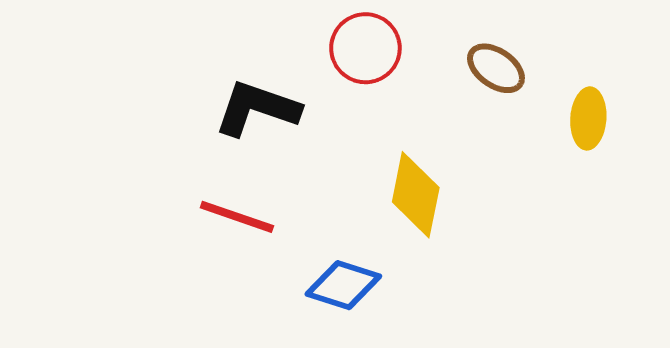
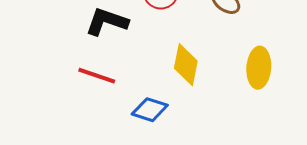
yellow ellipse: (588, 118) -> (259, 68), moved, size x1.4

